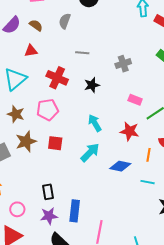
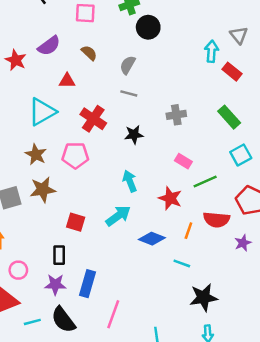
gray semicircle: (65, 21) -> (128, 65), moved
brown semicircle: (36, 25) -> (89, 53), moved
red square: (55, 143) -> (76, 222), moved

